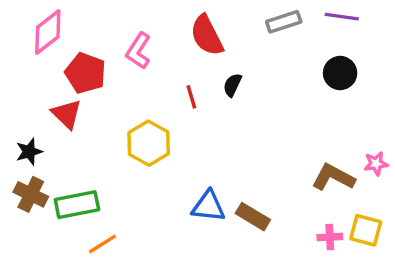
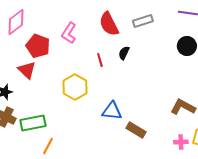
gray rectangle: (284, 22) -> (143, 21), moved
blue triangle: (208, 206) -> (112, 111), moved
orange line: (103, 244) -> (48, 146), turned -30

